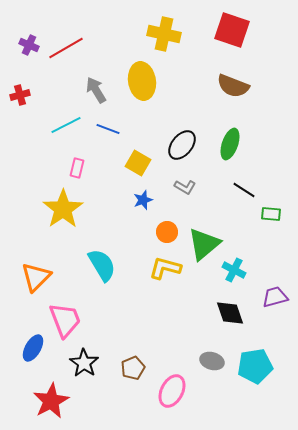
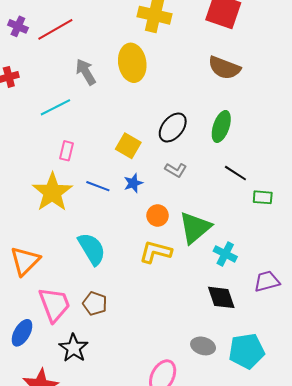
blue line: (108, 129) -> (98, 186), moved
brown pentagon: (133, 368) -> (95, 303), moved, turned -30

